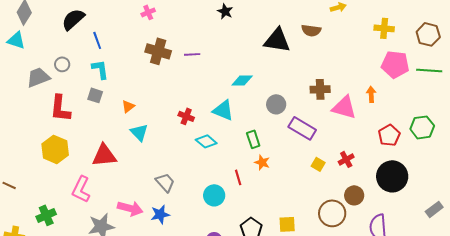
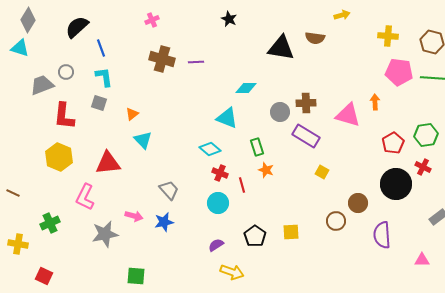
brown cross: (320, 89) -> (306, 103), moved
red cross: (186, 116) -> (220, 173), moved
red cross: (346, 159) -> (423, 167), moved, turned -35
pink arrow: (130, 208) -> (134, 216), size x0.7
brown circle: (332, 213) -> (336, 221), size x0.7

